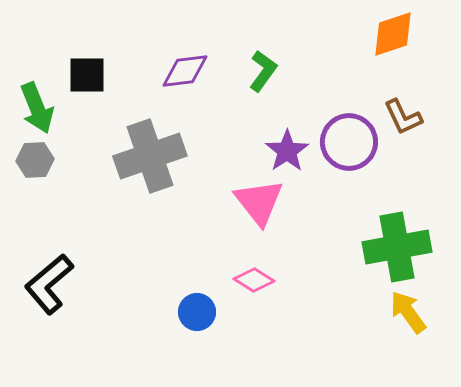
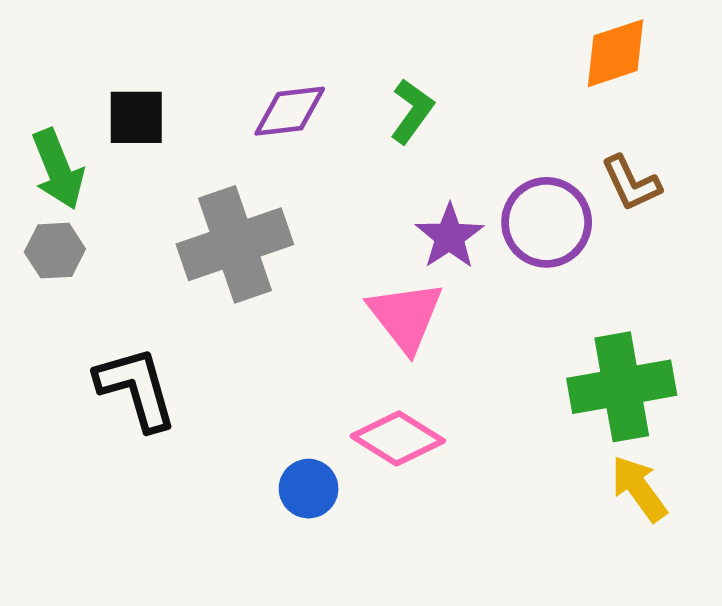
pink diamond: (254, 280) -> (398, 438), size x1.4
black L-shape: (49, 284) -> (136, 388), moved, turned 114

